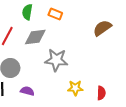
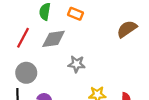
gray star: (56, 60) -> (77, 64), size x0.7

